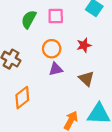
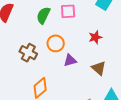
orange circle: (52, 49) -> (56, 43), moved

